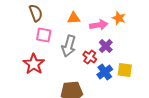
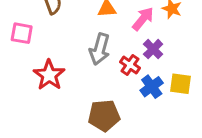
pink arrow: (99, 25) -> (143, 19), turned -42
pink square: (44, 35) -> (22, 33), moved

